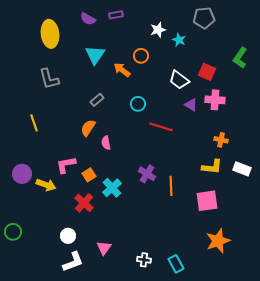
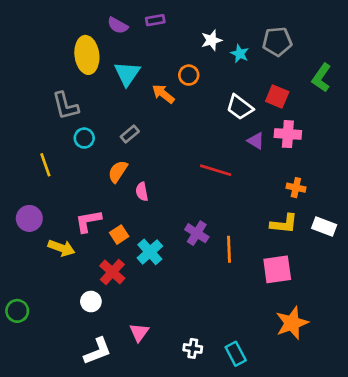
gray pentagon: (204, 18) -> (277, 42), moved
yellow ellipse: (50, 34) -> (87, 55), moved
cyan circle: (138, 104) -> (84, 138), moved
purple circle: (22, 174) -> (29, 218), moved
white circle: (68, 236) -> (91, 302), moved

